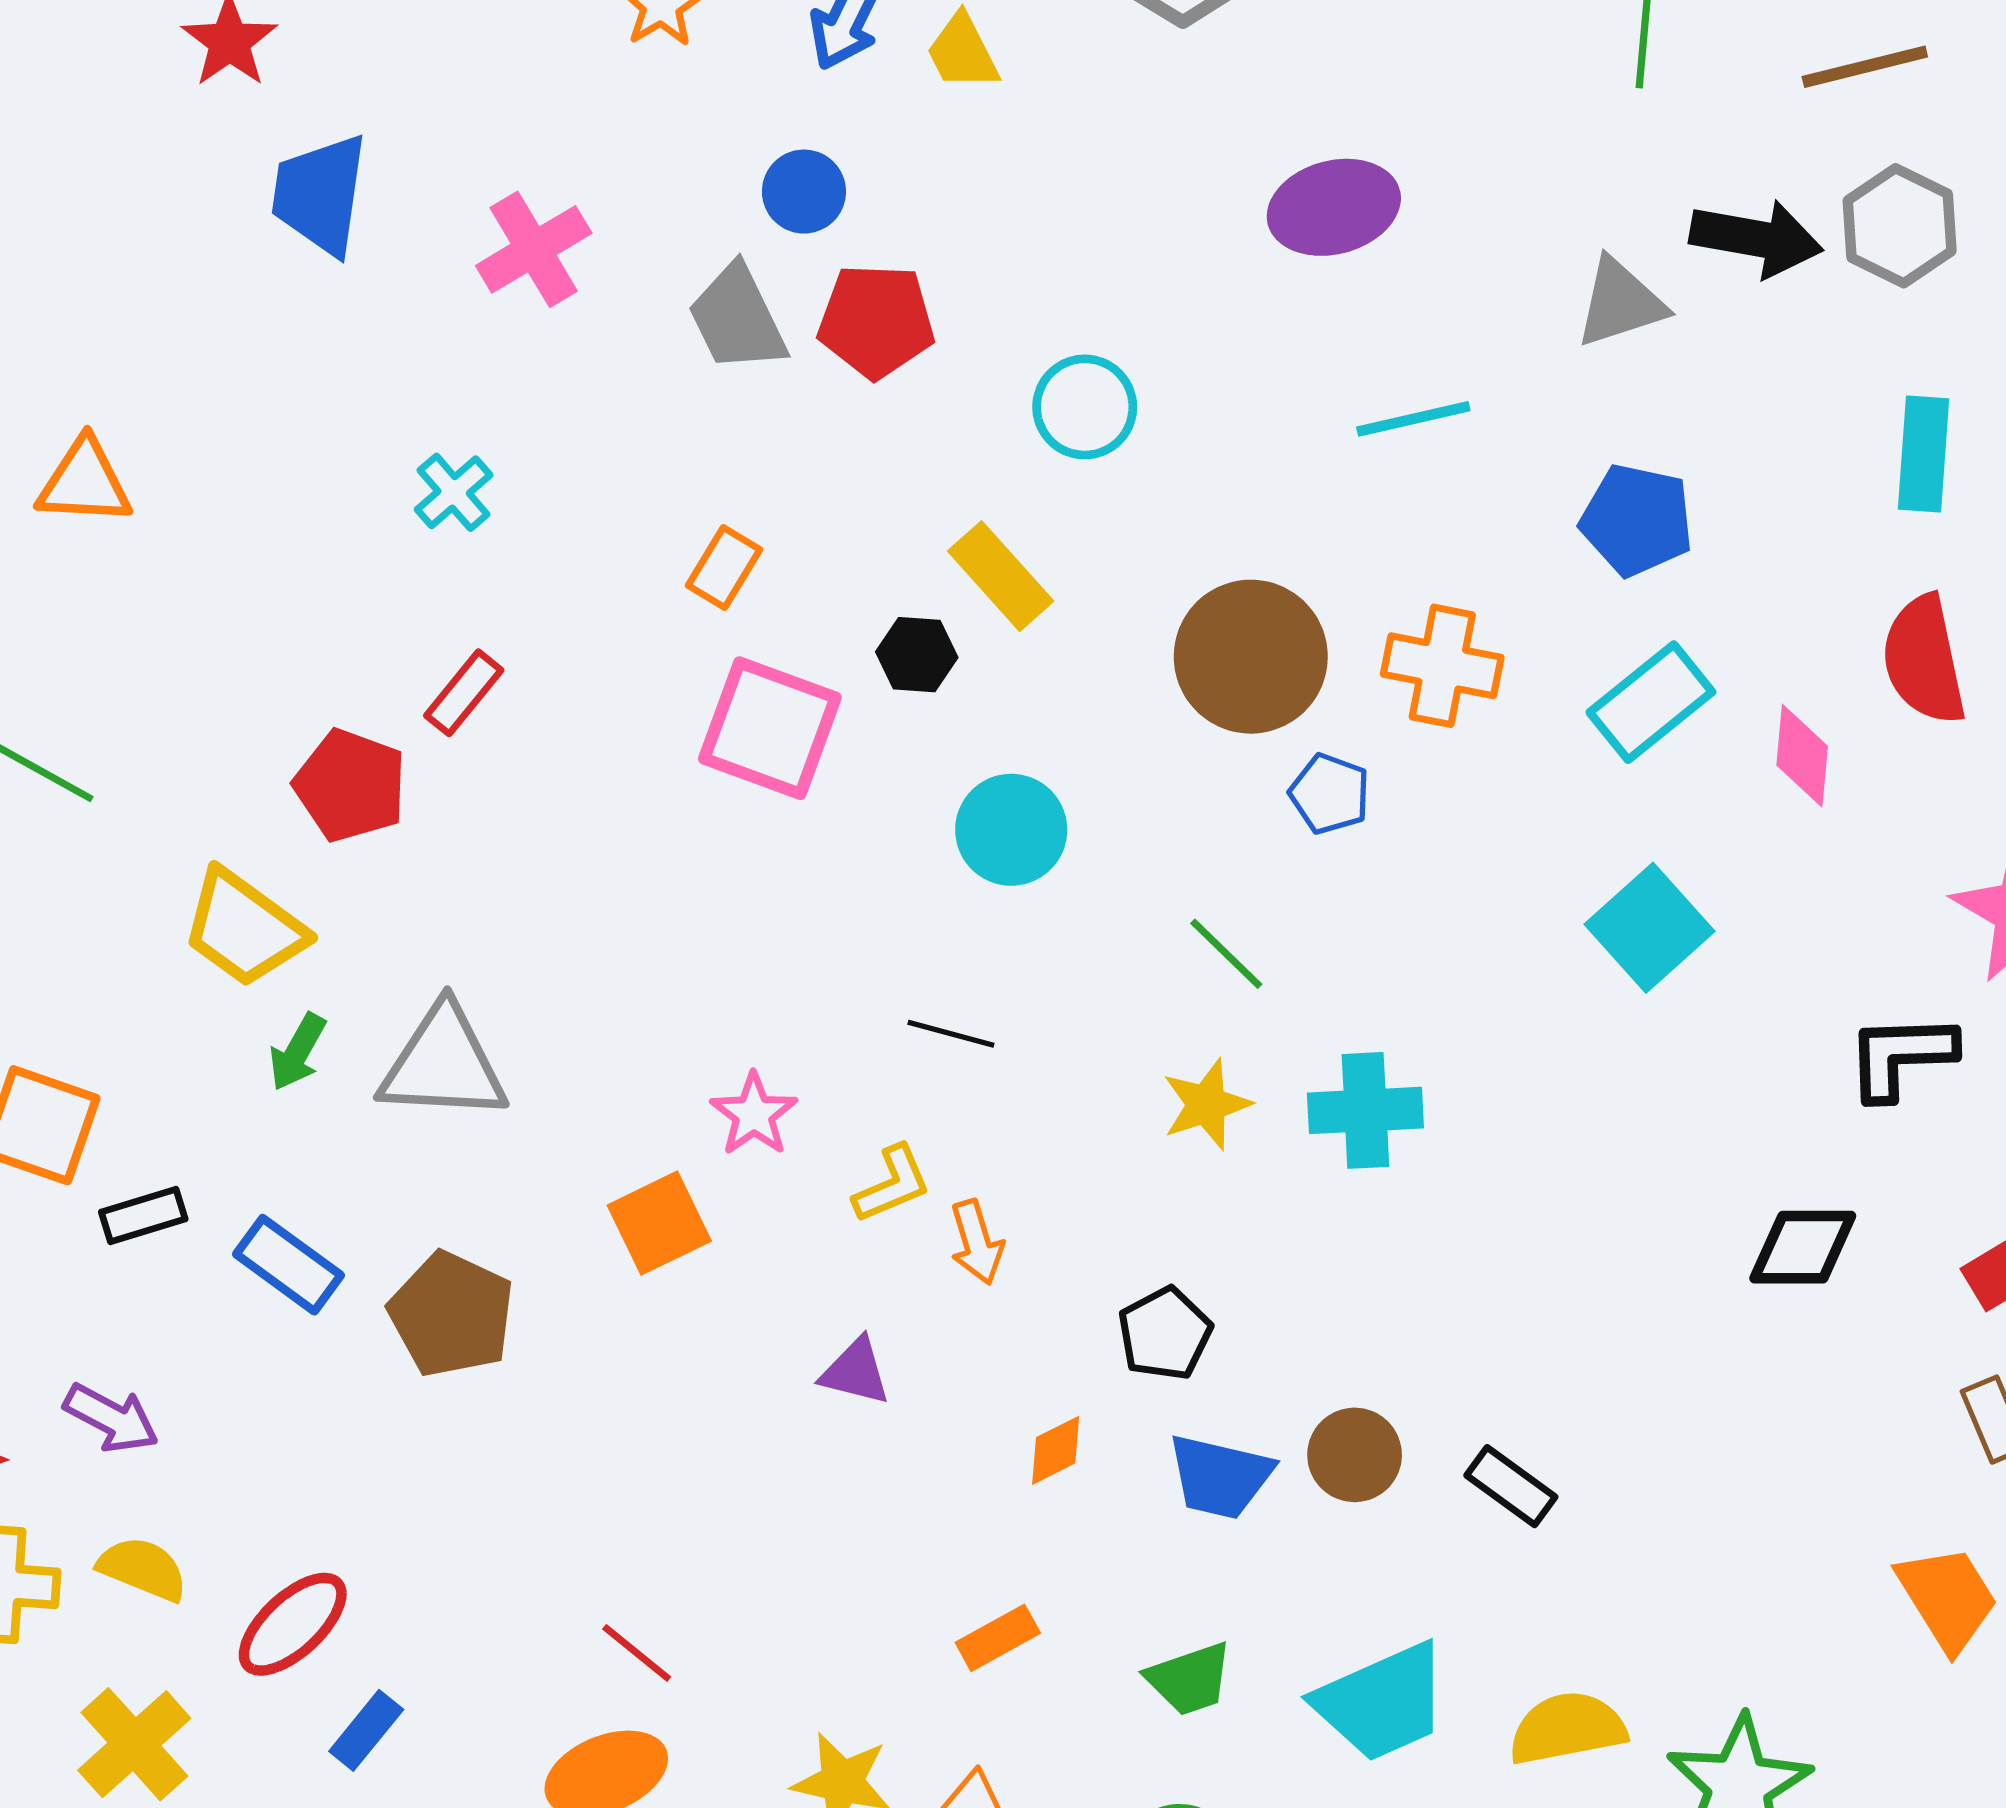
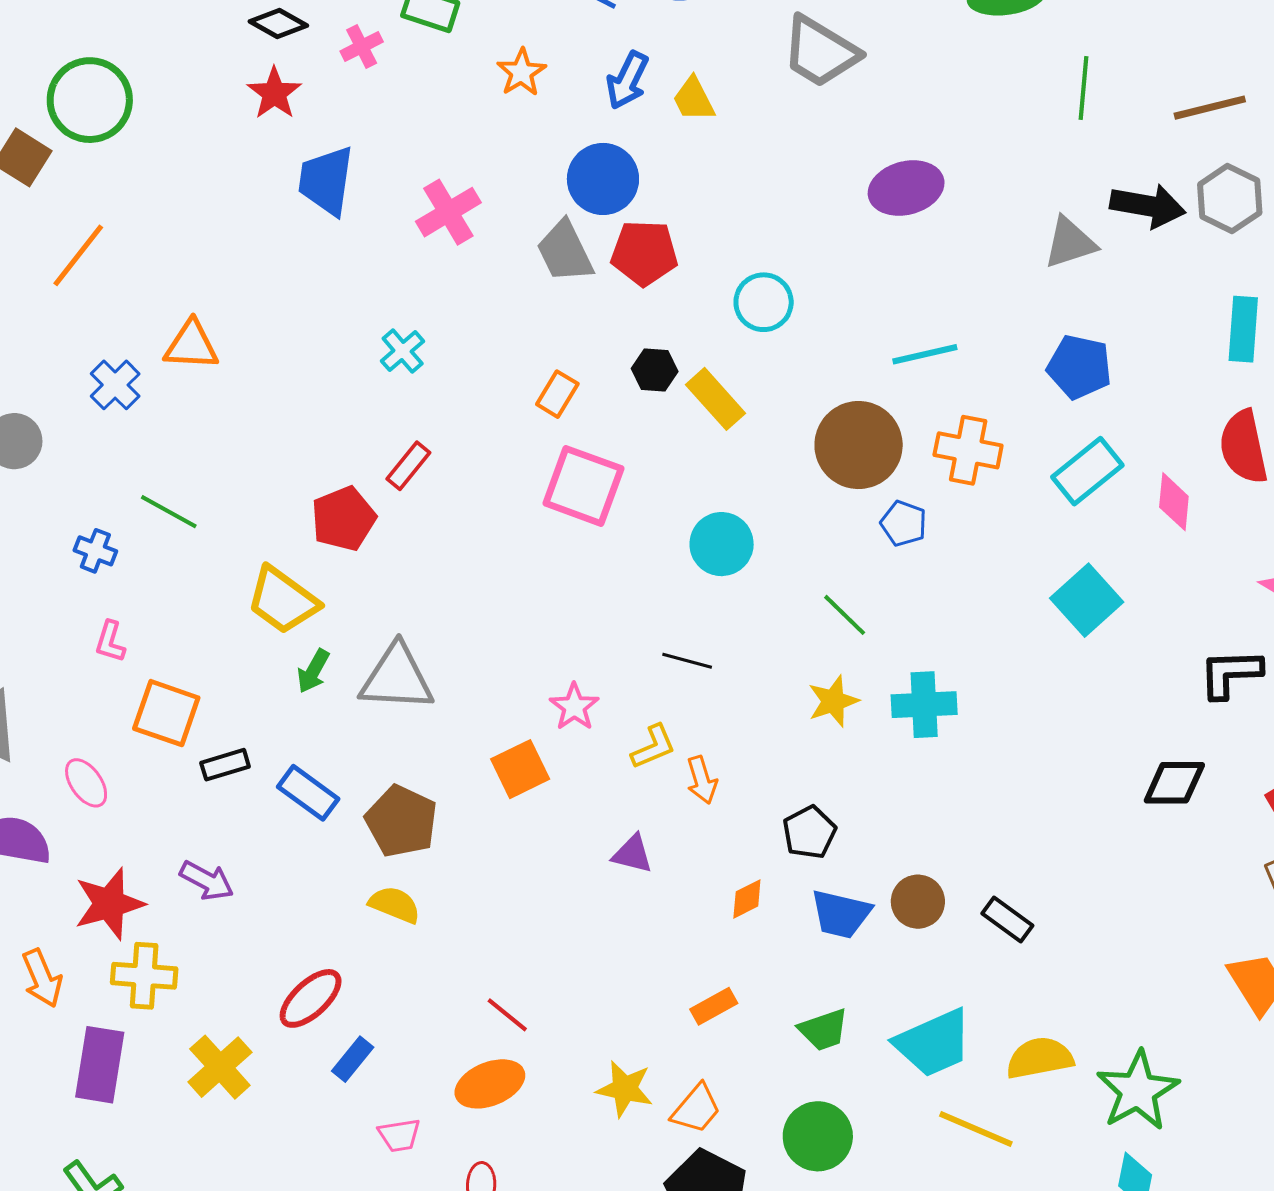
blue circle: (804, 192) -> (603, 179), size x1.5
cyan line: (1413, 419) -> (925, 354), moved
black hexagon: (917, 655) -> (655, 370), moved
red pentagon: (350, 785) -> (344, 519), turned 30
yellow semicircle: (143, 1569) -> (395, 905), moved

